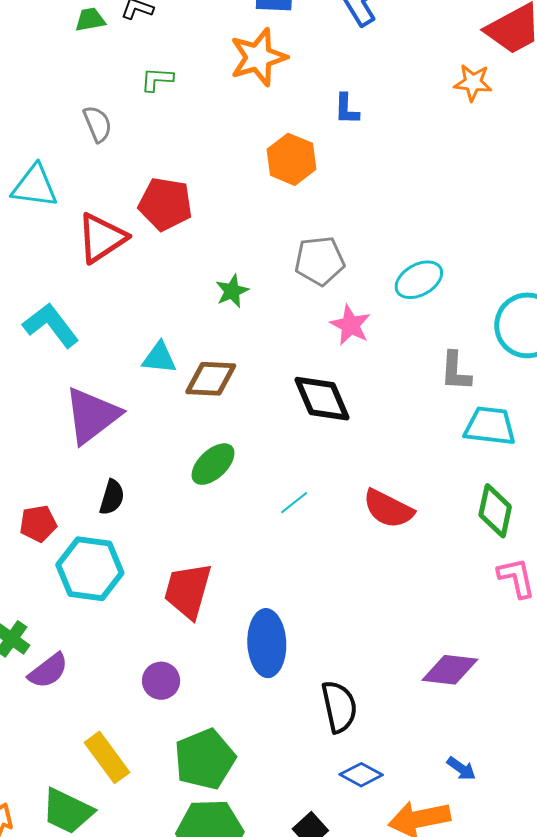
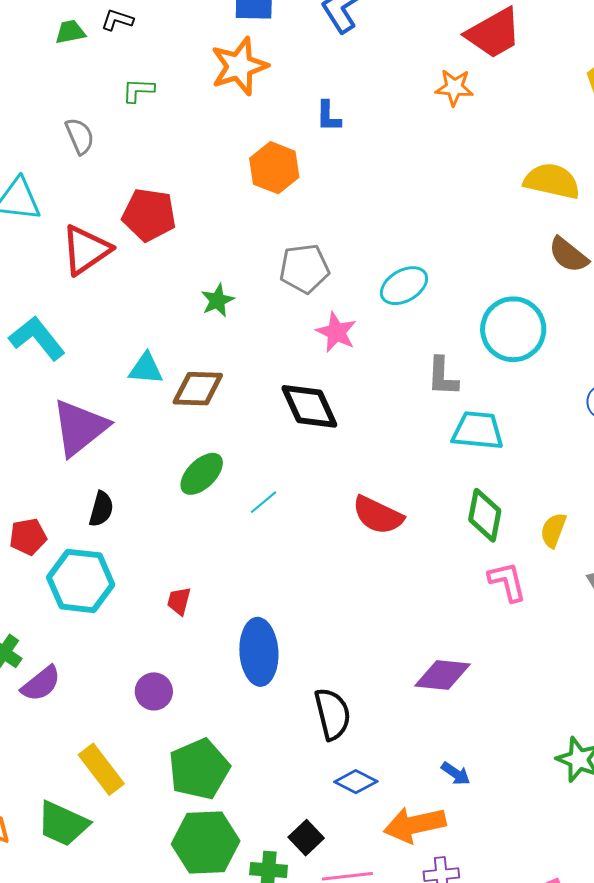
cyan line: (294, 503) -> (264, 502), moved
red trapezoid: (188, 591) -> (179, 601), size x0.5

